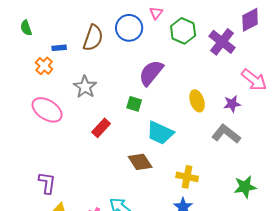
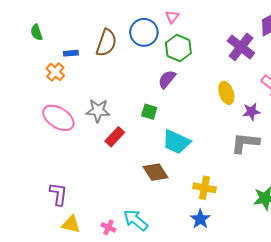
green hexagon: (183, 31) -> (178, 48), moved
purple semicircle: (151, 73) -> (167, 79), size x0.7
gray star: (85, 87) -> (98, 111), moved, turned -30
yellow ellipse: (197, 101) -> (226, 93), moved
gray L-shape: (226, 134) -> (245, 143), turned -32

